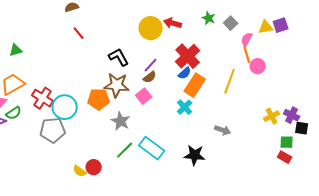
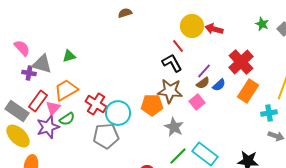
red arrow: (173, 23) -> (214, 29), moved
yellow circle: (151, 28) -> (192, 26), moved
red line: (79, 33) -> (178, 46), moved
blue semicircle: (185, 73) -> (219, 85), moved
cyan cross: (185, 107) -> (269, 113), moved, turned 35

